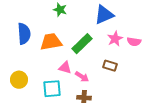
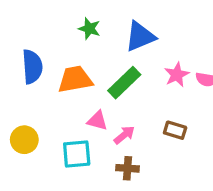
blue triangle: (104, 15) -> (140, 37), moved
brown rectangle: (110, 66) -> (175, 130), moved
pink arrow: (82, 77) -> (124, 135), turned -72

